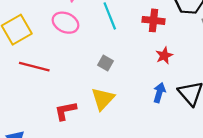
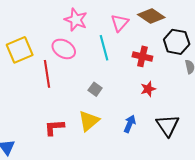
red line: (34, 67) -> (47, 74), moved, turned 60
blue arrow: (159, 93) -> (130, 124), moved

